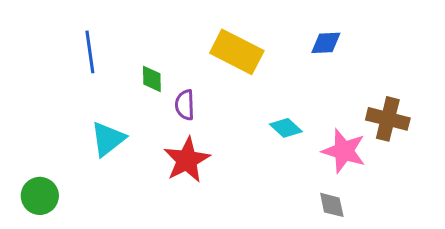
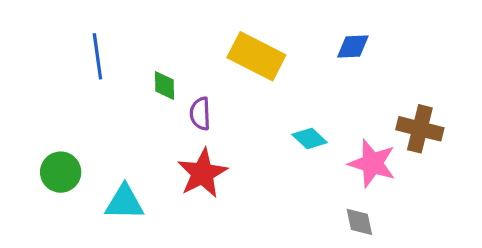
cyan triangle: (108, 139) -> (124, 202), moved, turned 39
green circle: (40, 196) -> (61, 172), moved

